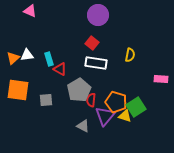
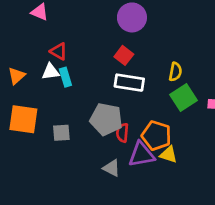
white triangle: (27, 55) -> (51, 72), moved
red triangle: (60, 69) -> (59, 51), moved
gray pentagon: (79, 90) -> (106, 119), turned -30
green square: (136, 107) -> (184, 98), moved
purple triangle: (105, 116) -> (141, 155), turned 40

